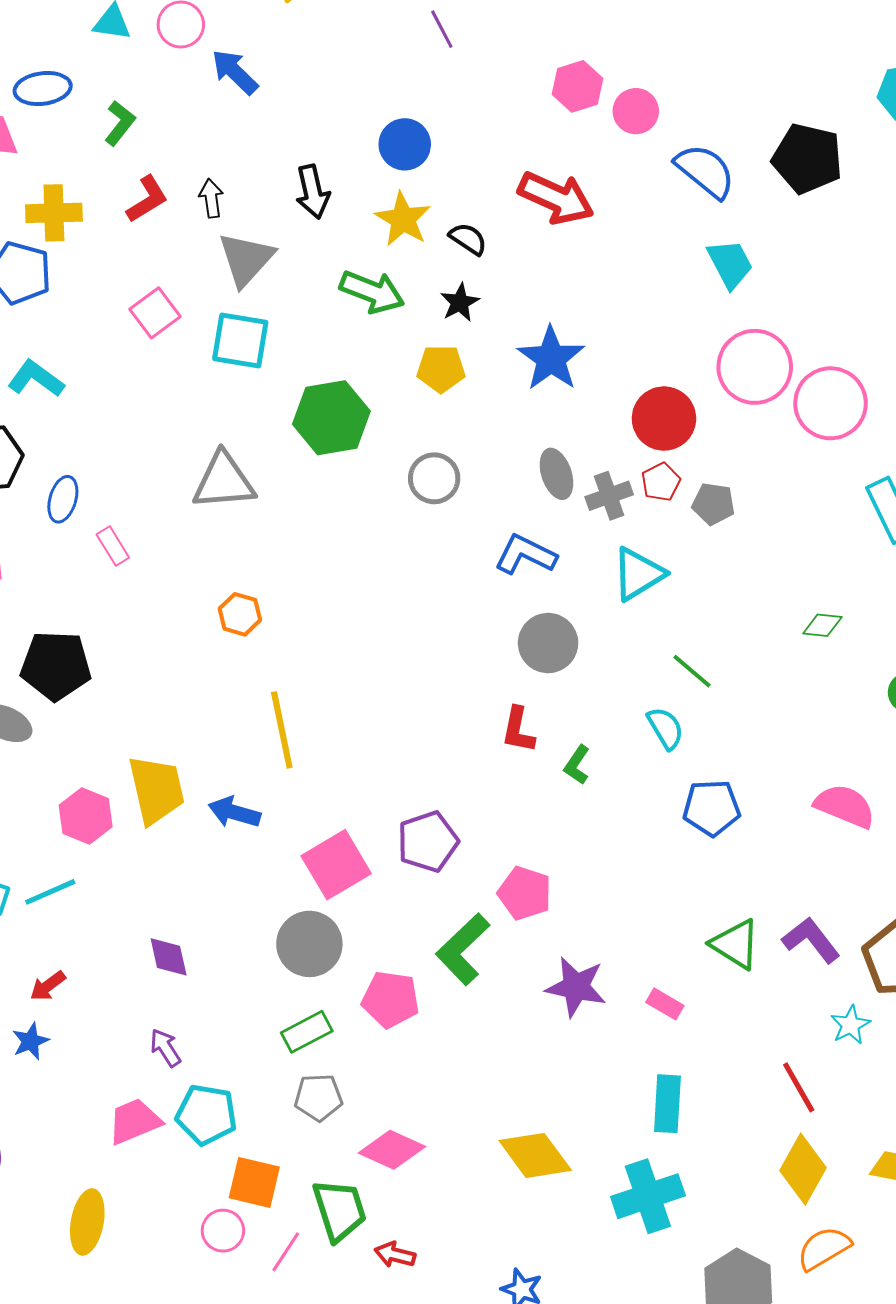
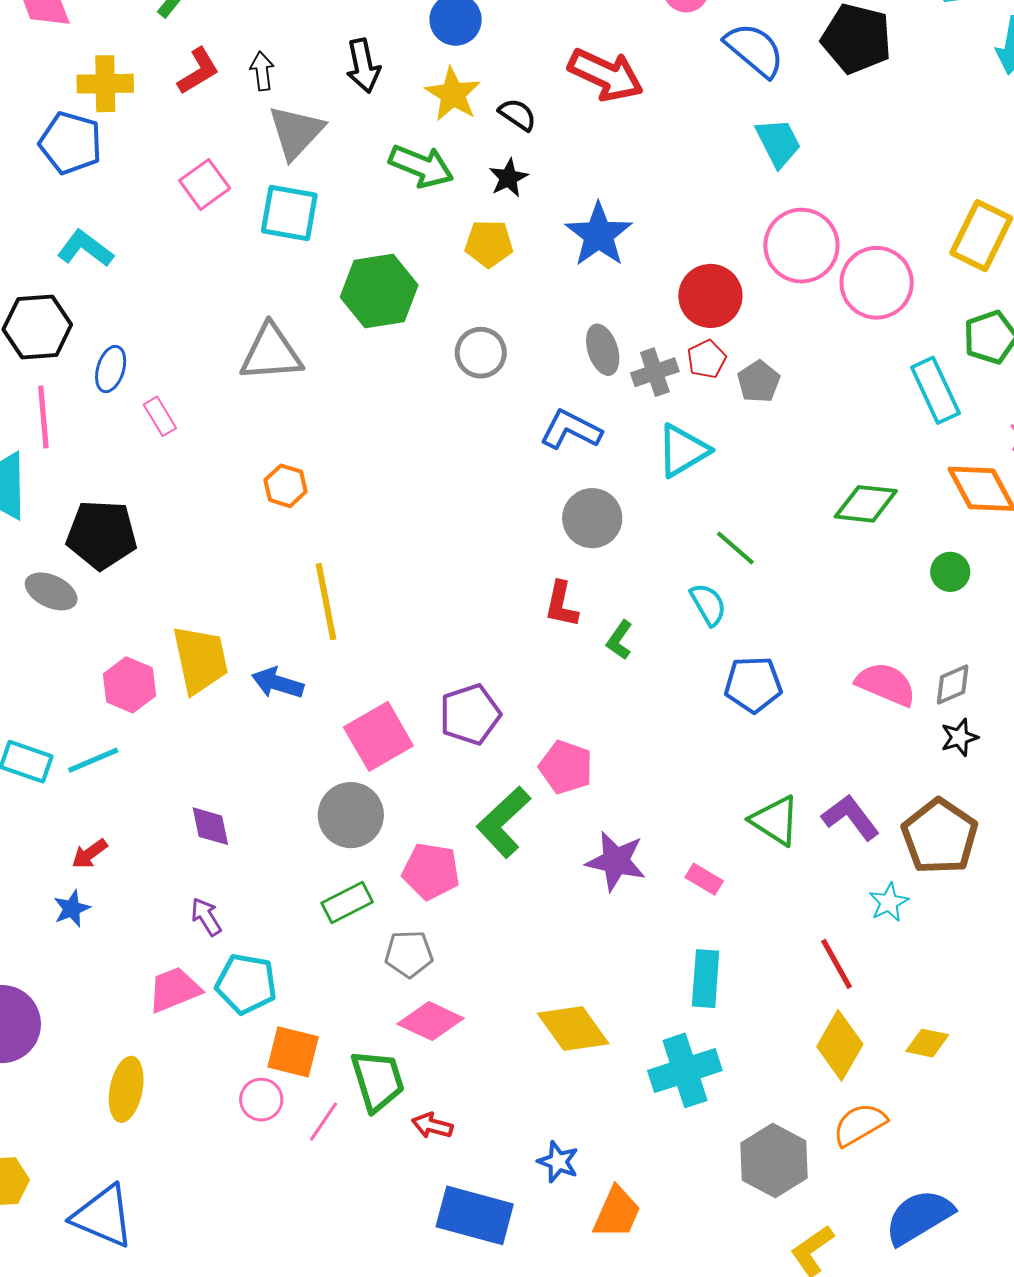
gray pentagon: (713, 504) -> (759, 382), turned 30
green diamond: (822, 625) -> (866, 504), size x1.6
gray pentagon: (318, 1097) -> (409, 954), moved

